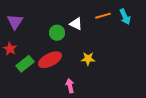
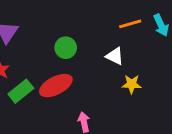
white triangle: (76, 24) -> (115, 56), moved
yellow star: (88, 59) -> (132, 84), moved

